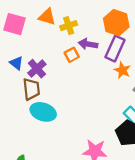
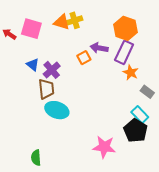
yellow cross: (69, 26) -> (75, 20), moved

